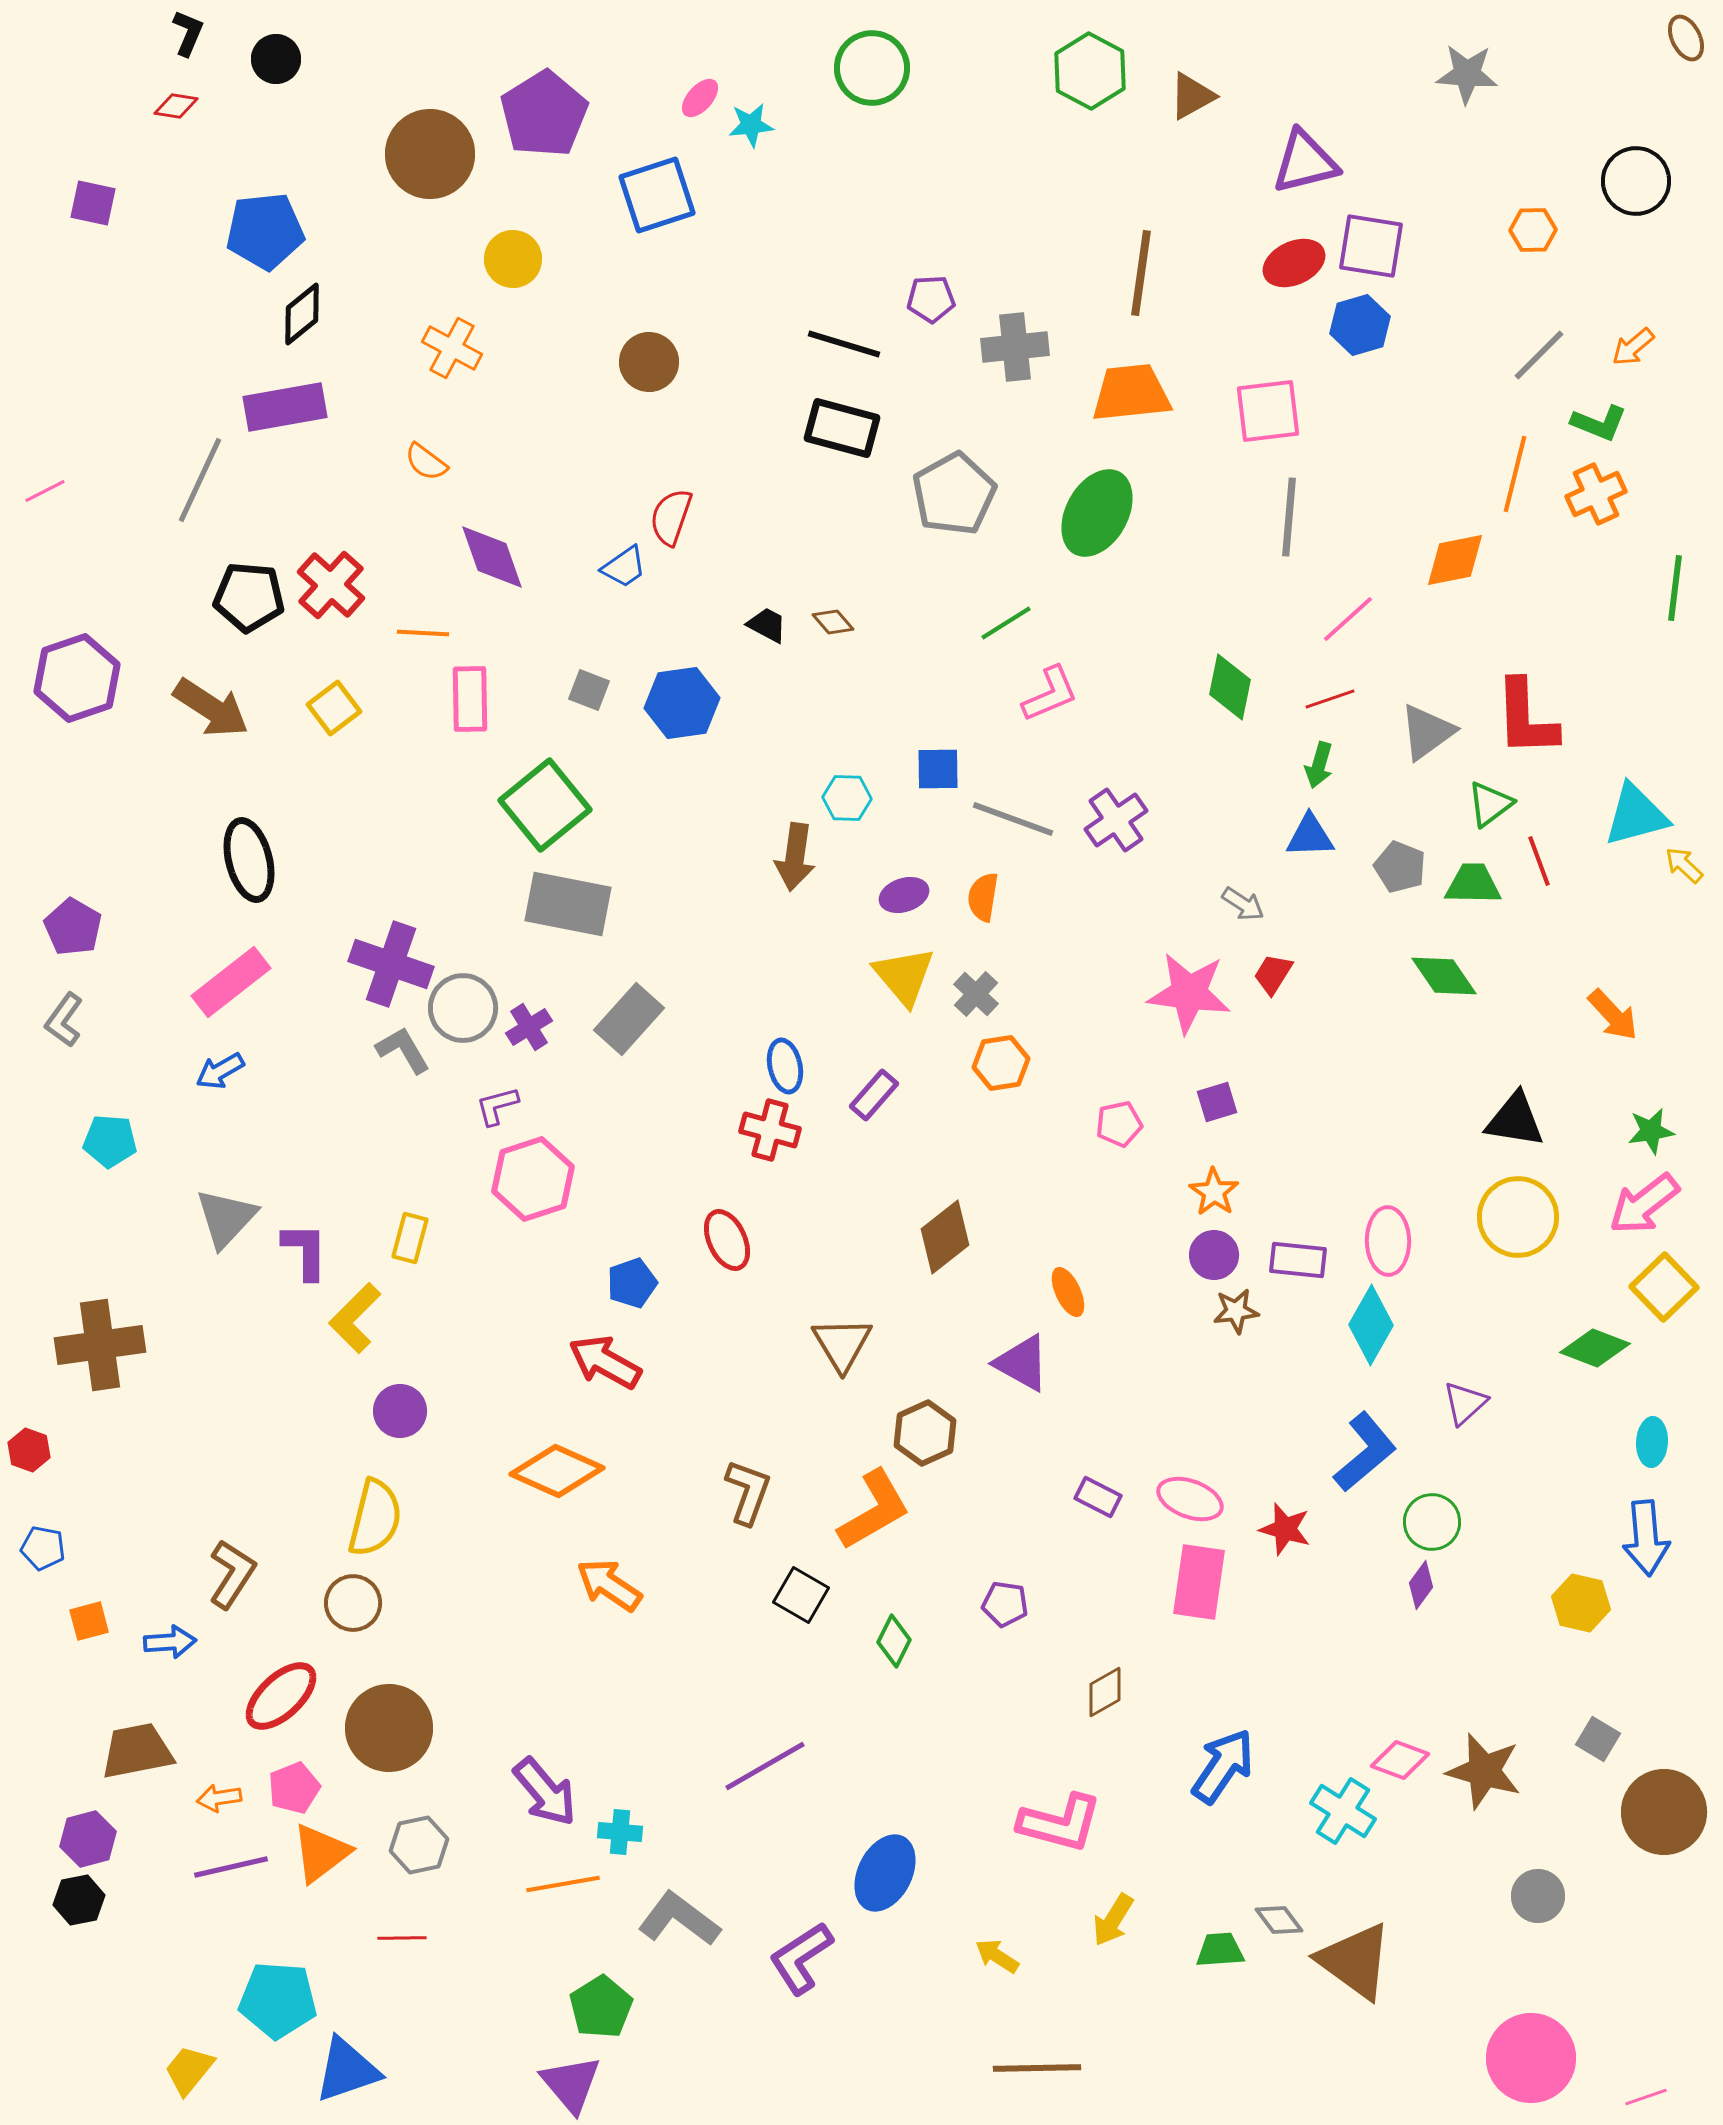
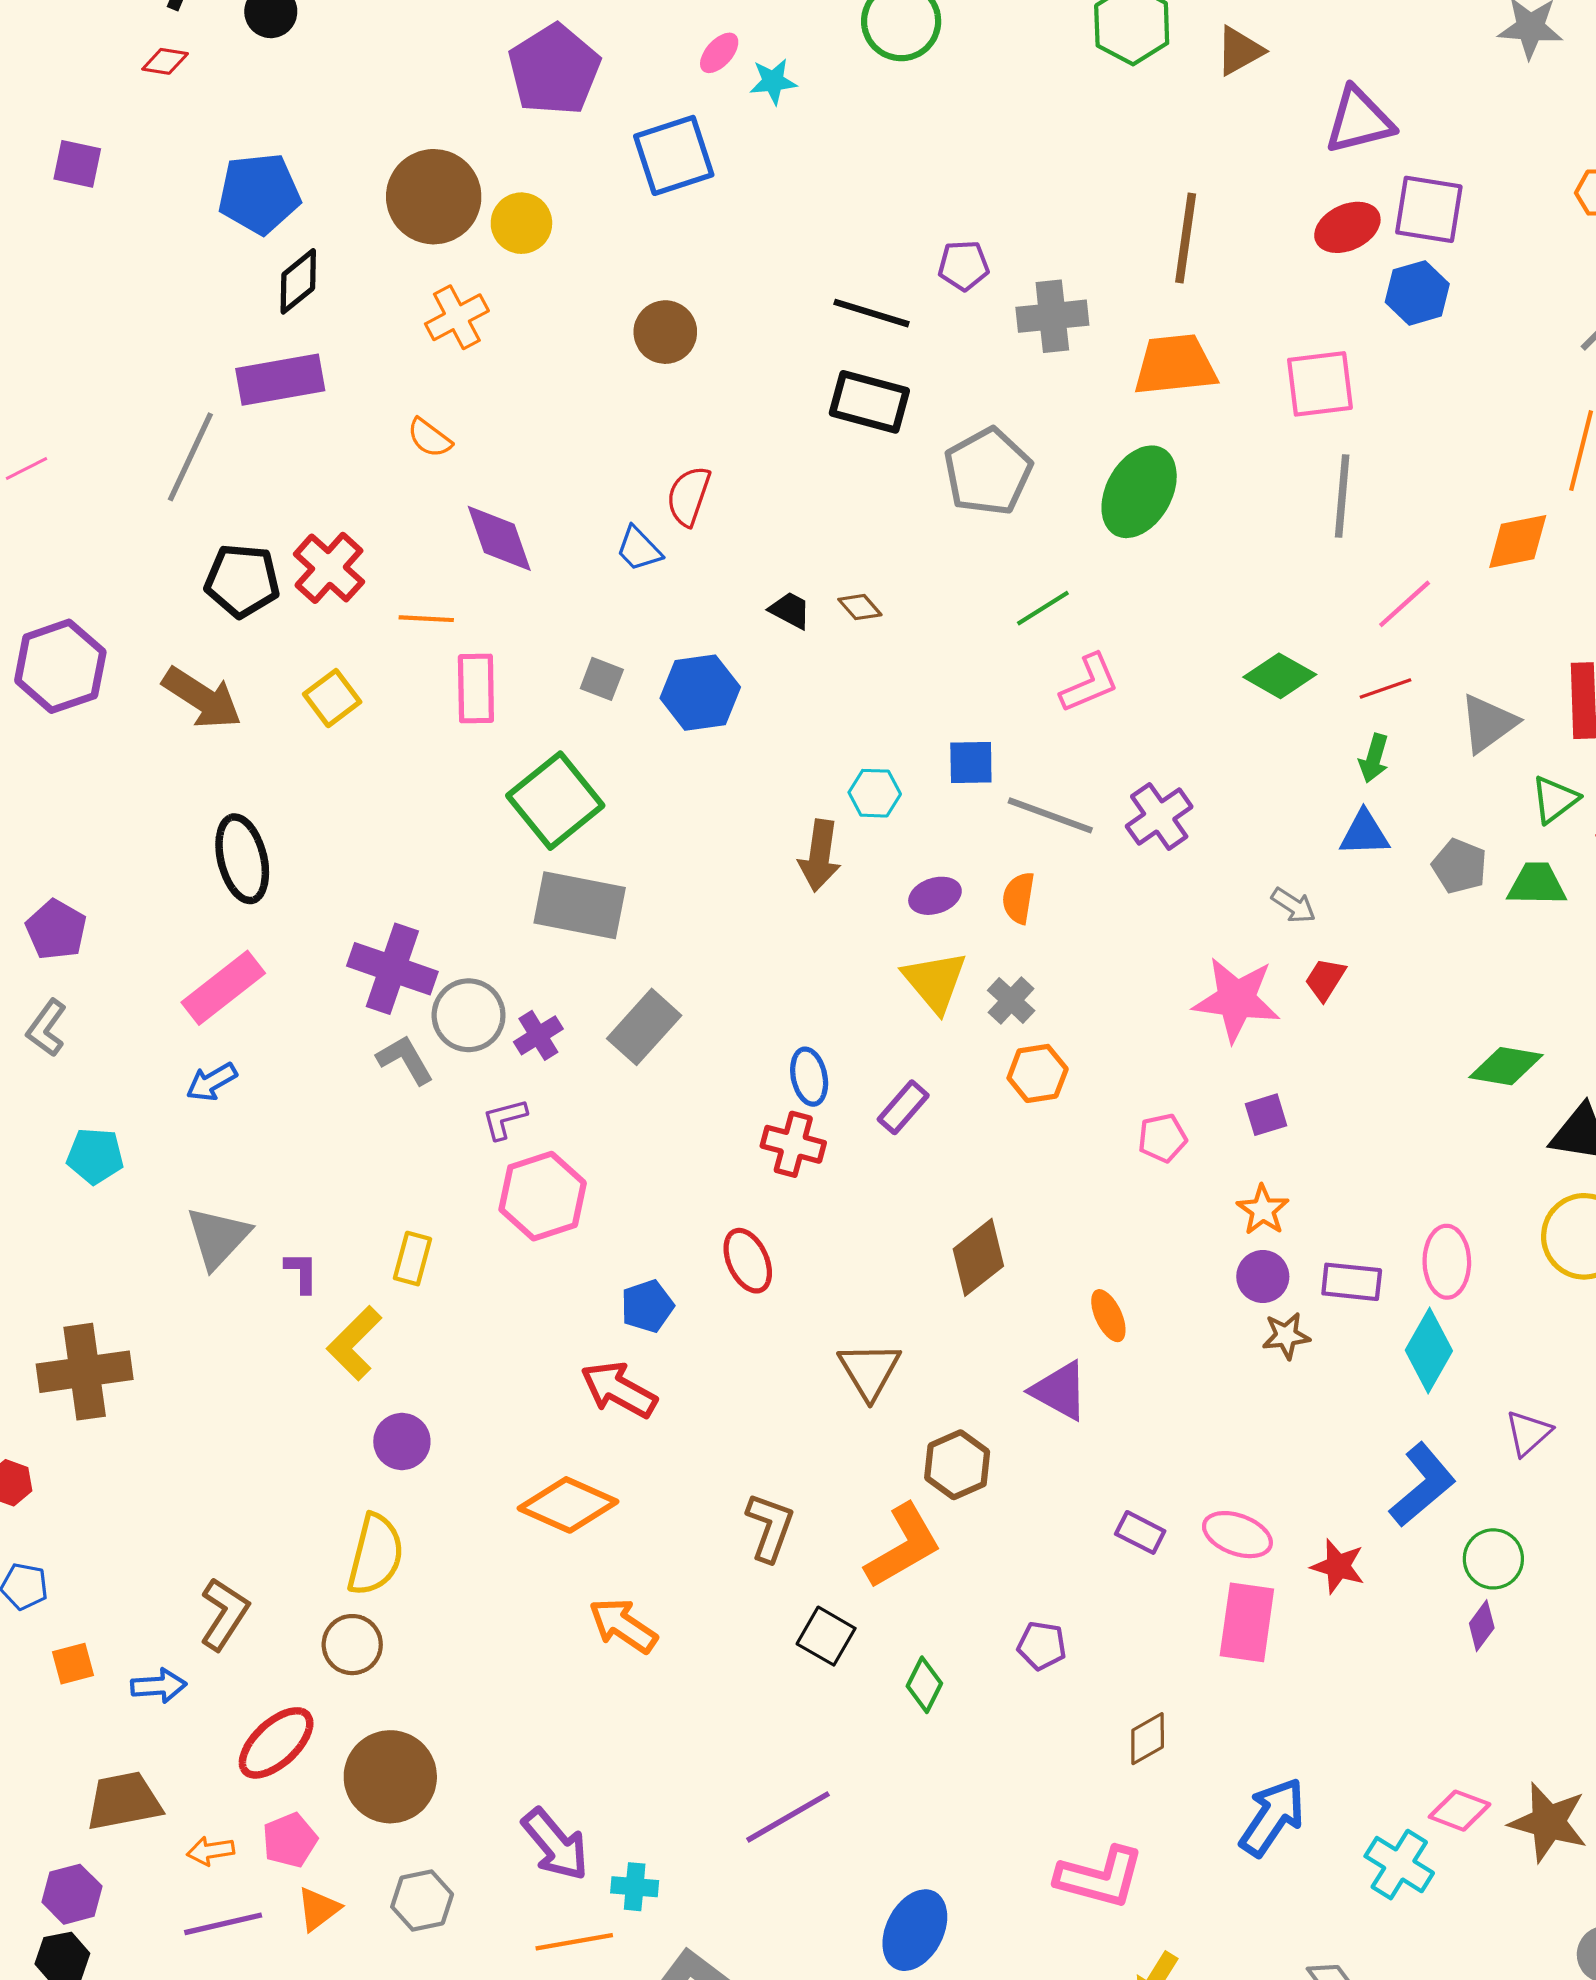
brown circle: (430, 154) -> (434, 197), moved
orange cross: (452, 348) -> (457, 317), turned 34
blue trapezoid: (624, 567) -> (639, 549), turned 81
green diamond: (1230, 687) -> (1280, 676), turned -72
green diamond: (1444, 976) -> (1506, 1066), moved, turned -46
purple L-shape: (305, 1251) -> (301, 1272), size x0.7
orange triangle: (321, 1853) -> (318, 1909), size x0.7

